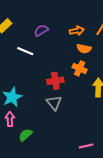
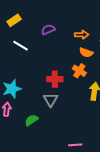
white line: (25, 51) -> (20, 46), moved
green semicircle: (25, 135) -> (31, 120), moved

